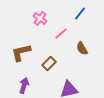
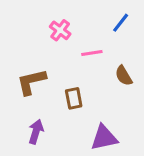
pink line: (61, 33) -> (92, 53), turned 32
brown rectangle: (49, 63) -> (74, 98), turned -56

